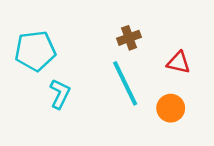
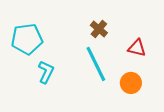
brown cross: (129, 38) -> (99, 29), turned -30

